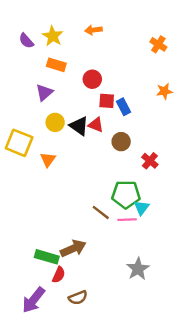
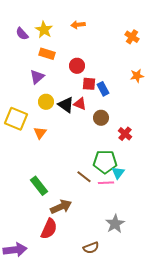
green rectangle: (47, 257) -> (39, 186), moved, turned 36
red semicircle: (59, 275) -> (49, 229), size x1.5
brown semicircle: (78, 298) -> (91, 248), moved
purple arrow: (33, 300) -> (15, 250), moved, turned -135

